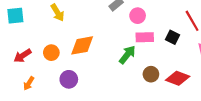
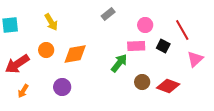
pink circle: (138, 16) -> (145, 25), moved
orange circle: (51, 53) -> (46, 50), moved
red arrow: (23, 56) -> (17, 64), size x1.4

